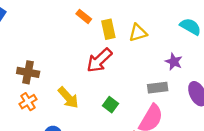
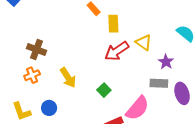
yellow triangle: (138, 33) -> (144, 43), moved, turned 42
red arrow: (99, 60) -> (117, 51), moved
gray rectangle: (158, 88) -> (159, 83), moved

